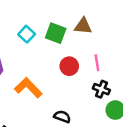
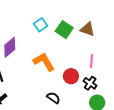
red circle: (69, 66) -> (71, 76), moved
orange L-shape: (28, 88) -> (44, 62), moved

